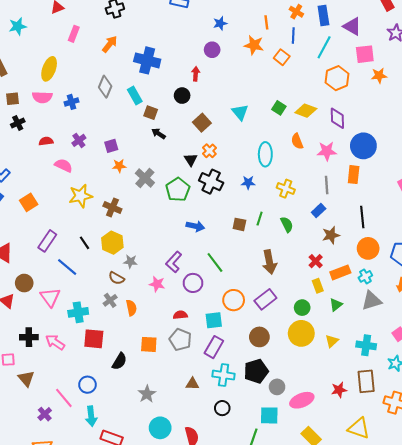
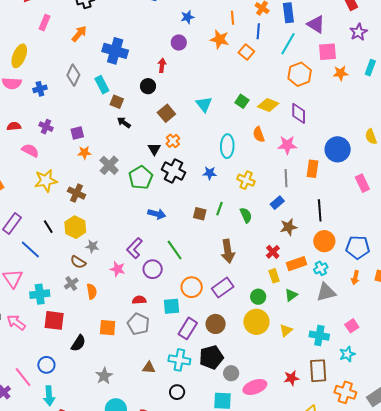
purple cross: (79, 140) -> (46, 127), turned -32
blue circle: (363, 146) -> (338, 149), moved
purple rectangle: (214, 347) -> (188, 328), moved

